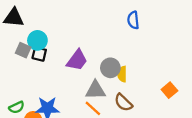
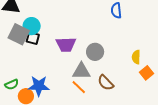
gray square: (23, 50) -> (19, 34), size x1.5
purple trapezoid: (77, 60) -> (66, 44), turned 50
yellow semicircle: (122, 74) -> (136, 57), moved

